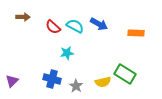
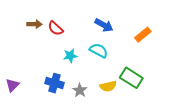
brown arrow: (23, 17) -> (34, 24), moved
cyan semicircle: (75, 26) -> (99, 50), moved
orange rectangle: (136, 33) -> (143, 35), turned -42

